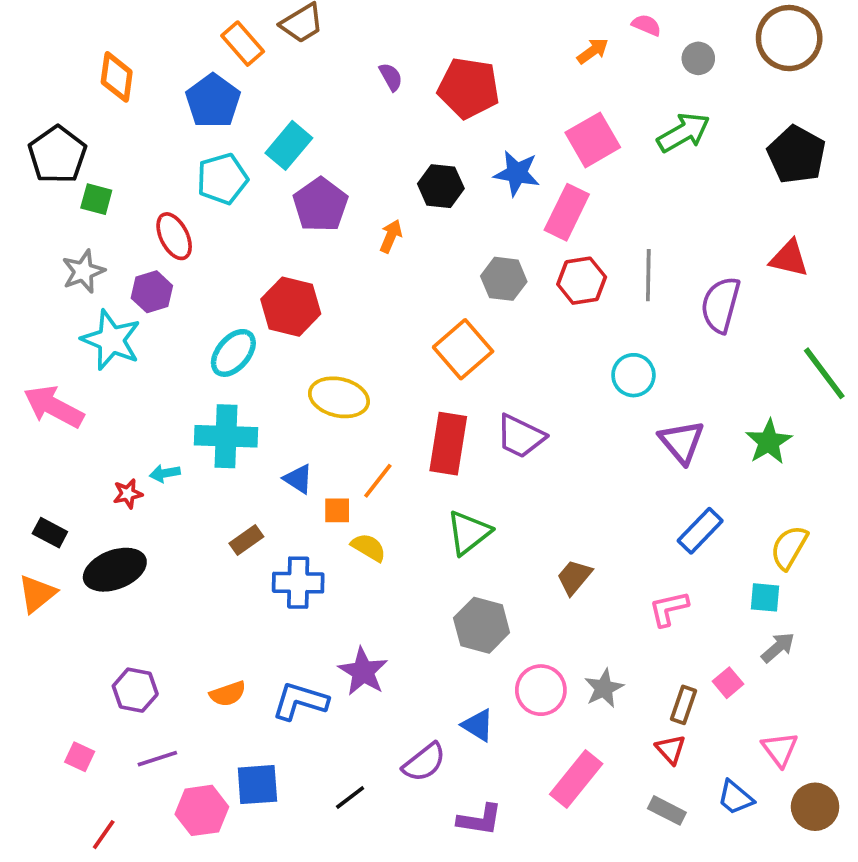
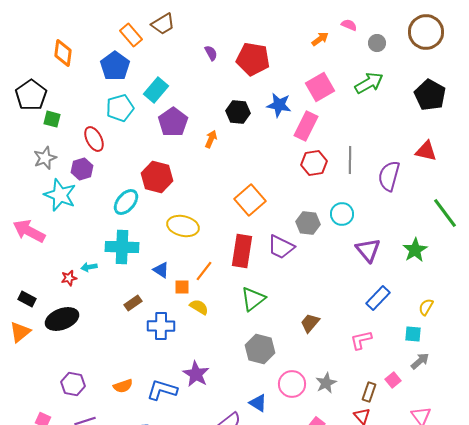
gray hexagon: (504, 279) -> (308, 223), moved
yellow semicircle: (789, 547) -> (426, 307), size x0.7

